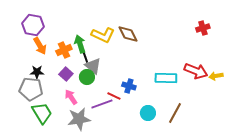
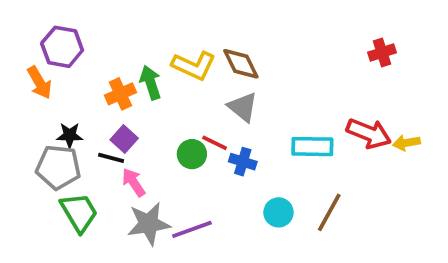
orange arrow: (40, 46) -> (40, 83), moved
black line: (85, 56) -> (111, 158), moved, turned -56
gray triangle: (93, 66) -> (243, 107), moved
green circle: (87, 77) -> (192, 154), moved
red line: (114, 96) -> (215, 143), moved
purple line: (102, 104) -> (192, 229), moved

